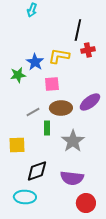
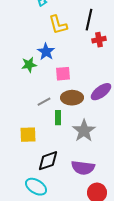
yellow L-shape: (59, 56) -> (58, 25), moved, turned -115
cyan ellipse: (25, 197) -> (36, 187), turned 30

